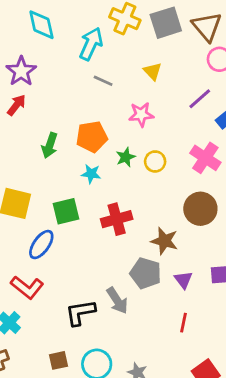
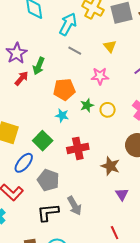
purple star: (21, 71) -> (17, 53), moved
red arrow: (16, 105) -> (21, 78), moved
green arrow: (50, 145) -> (39, 66), moved
green square: (66, 211) -> (43, 141), turned -36
gray pentagon: (146, 273) -> (48, 180), moved
red line: (184, 323) -> (115, 233), moved, turned -40

